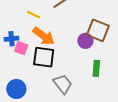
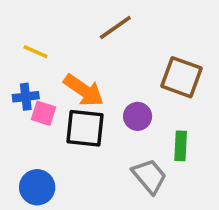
yellow line: (34, 15) -> (35, 52), moved
purple circle: (85, 41) -> (138, 116), moved
gray trapezoid: (63, 84) -> (149, 176), moved

